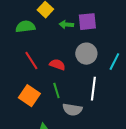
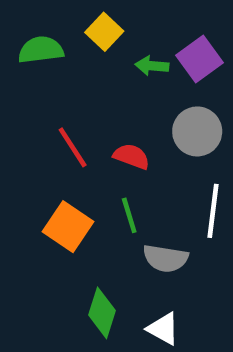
purple square: (87, 22) -> (199, 59), turned -30
green semicircle: (25, 27) -> (41, 50), moved

